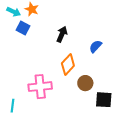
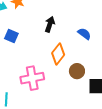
blue square: (23, 28) -> (11, 36), moved
blue semicircle: (96, 46) -> (84, 34), turned 88

